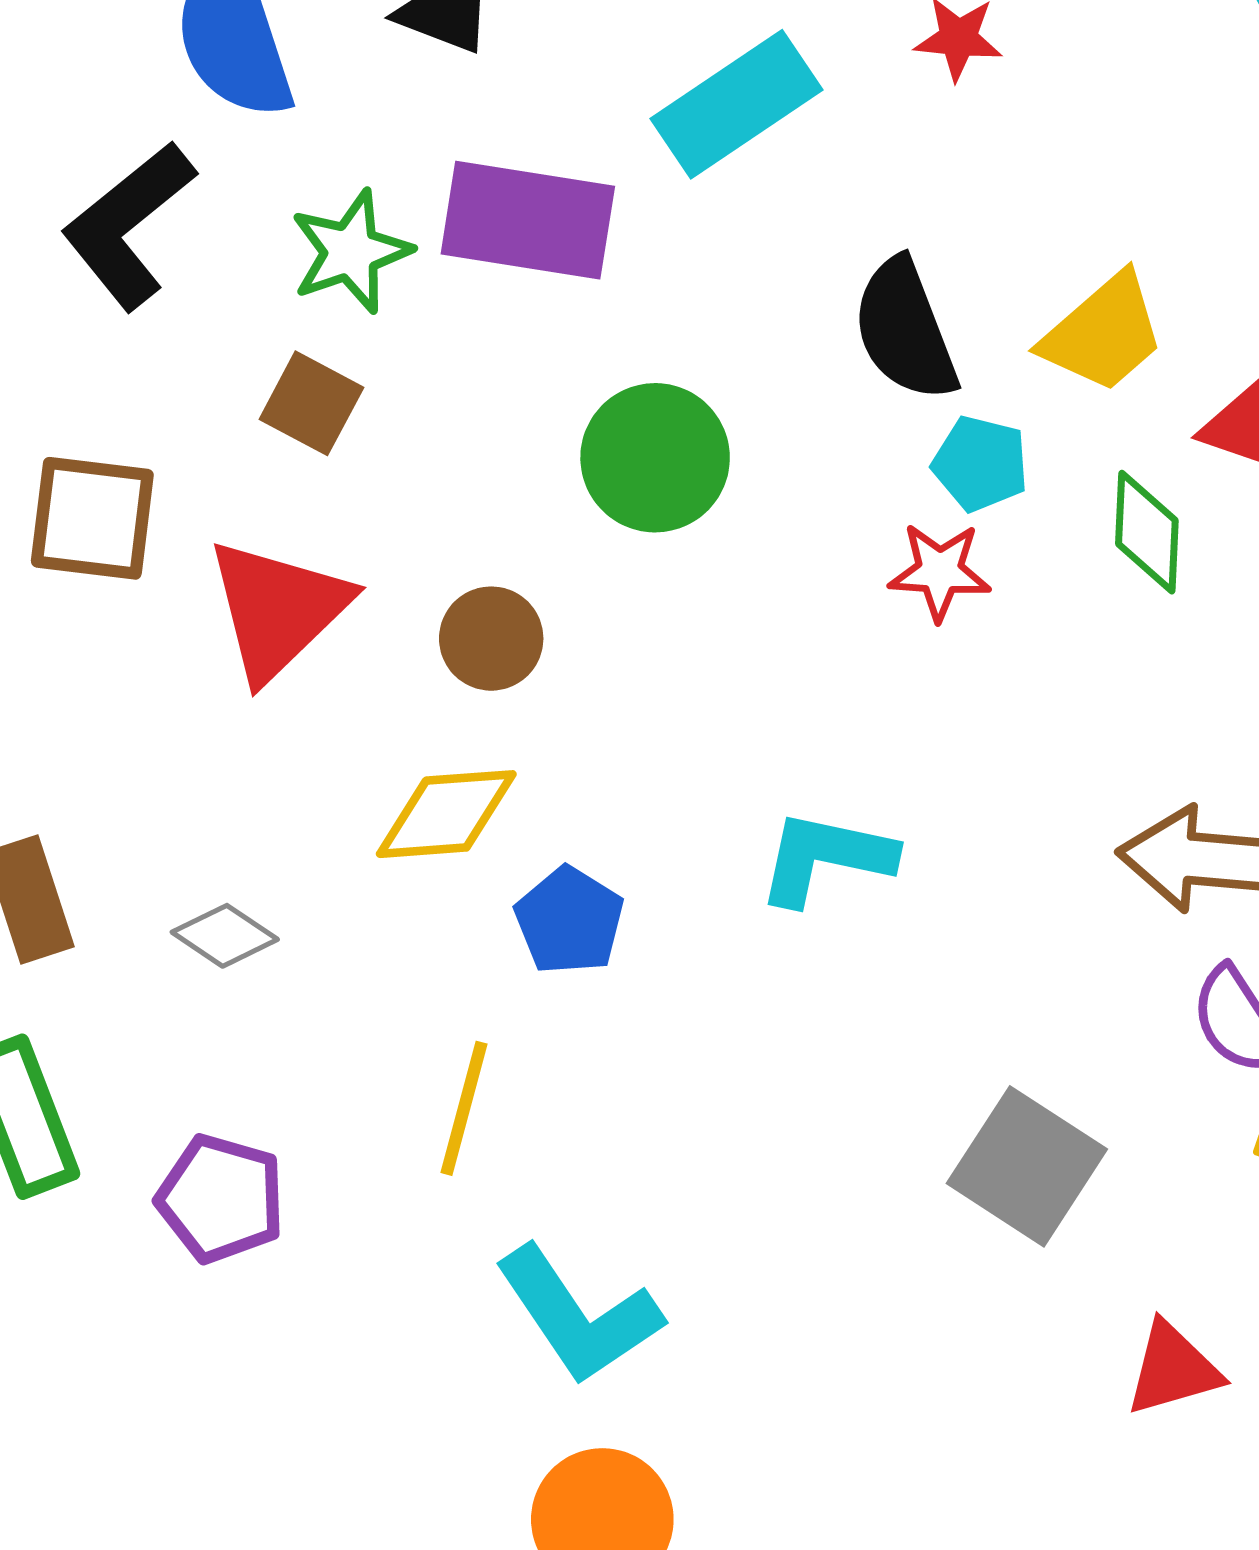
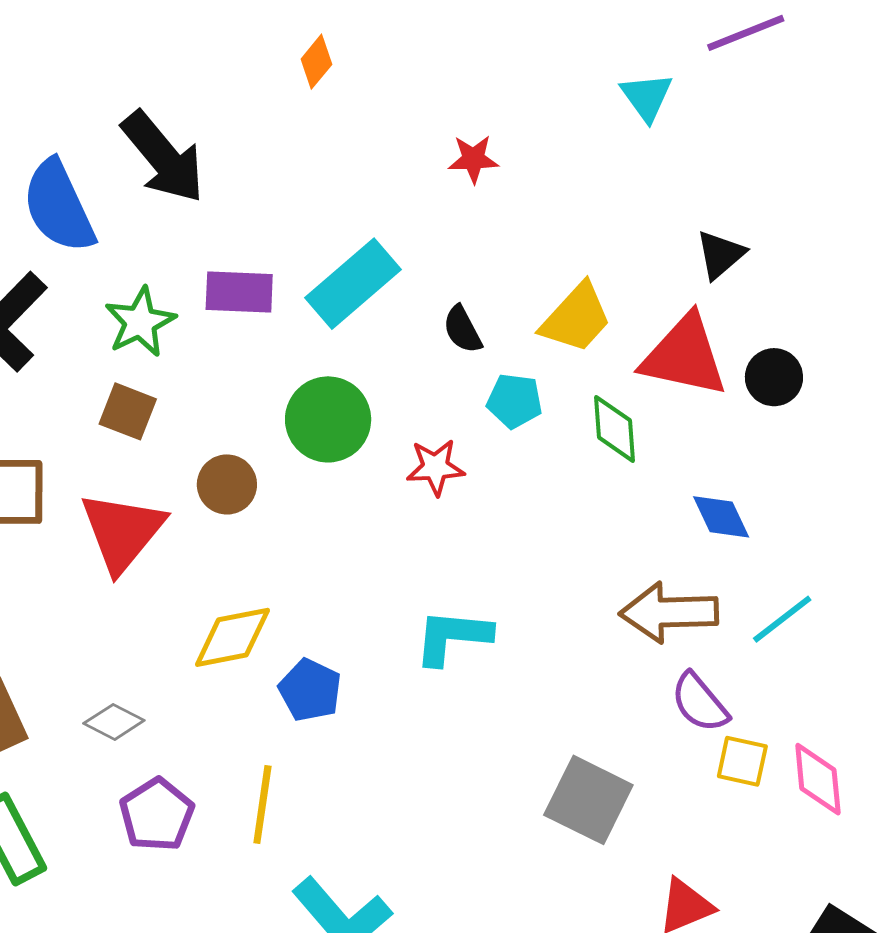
cyan rectangle: (737, 104) -> (353, 284), moved
purple rectangle: (528, 220) -> (239, 292), size x0.7
black semicircle: (905, 330) -> (462, 329), size x0.6
red star: (940, 571) -> (436, 467), moved
brown circle: (491, 639) -> (227, 484), moved
purple pentagon: (221, 1199) -> (157, 815), moved, turned 30

